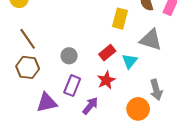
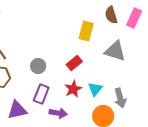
cyan triangle: (130, 61) -> (95, 89), moved
purple arrow: (90, 106) -> (58, 113), turned 60

